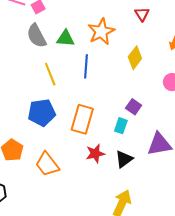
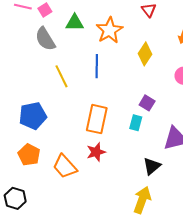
green triangle: (65, 38) -> (75, 23), moved
blue pentagon: (42, 113) -> (33, 116), moved
red star: (95, 154) -> (96, 152), moved
black triangle: (124, 159) -> (152, 166), moved

